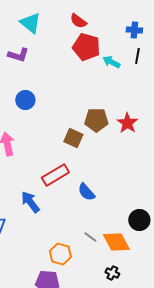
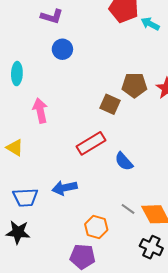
blue circle: (25, 100) -> (62, 49), moved
blue arrow: (30, 202) -> (65, 188), moved, turned -65
black cross: (112, 273) -> (151, 247), size x1.5

